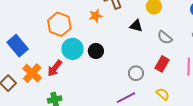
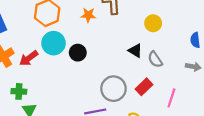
black triangle: (136, 26) -> (135, 51), moved
gray circle: (136, 73) -> (113, 89), size x1.5

